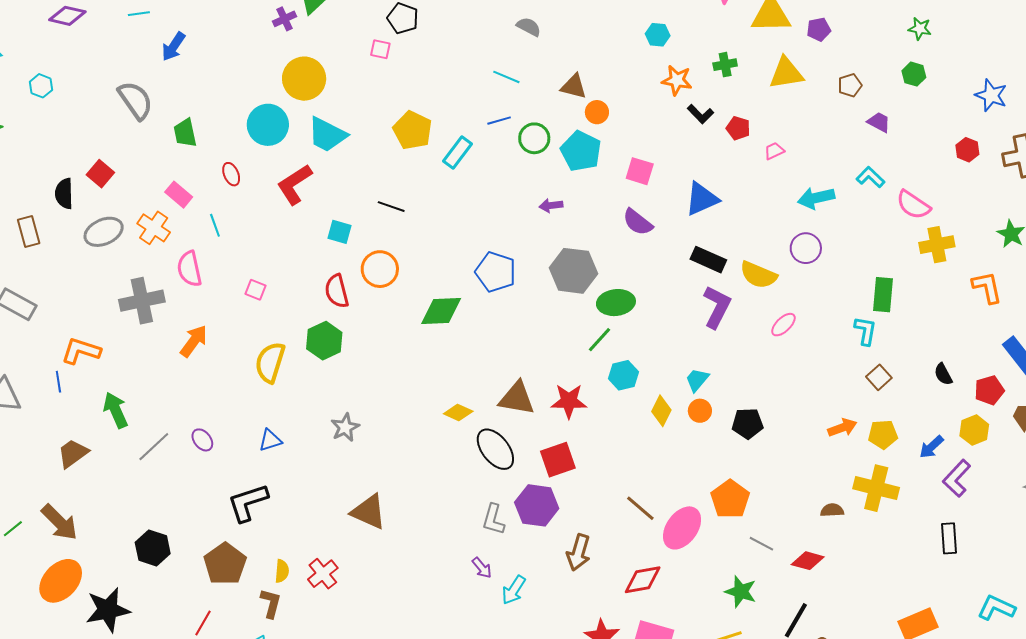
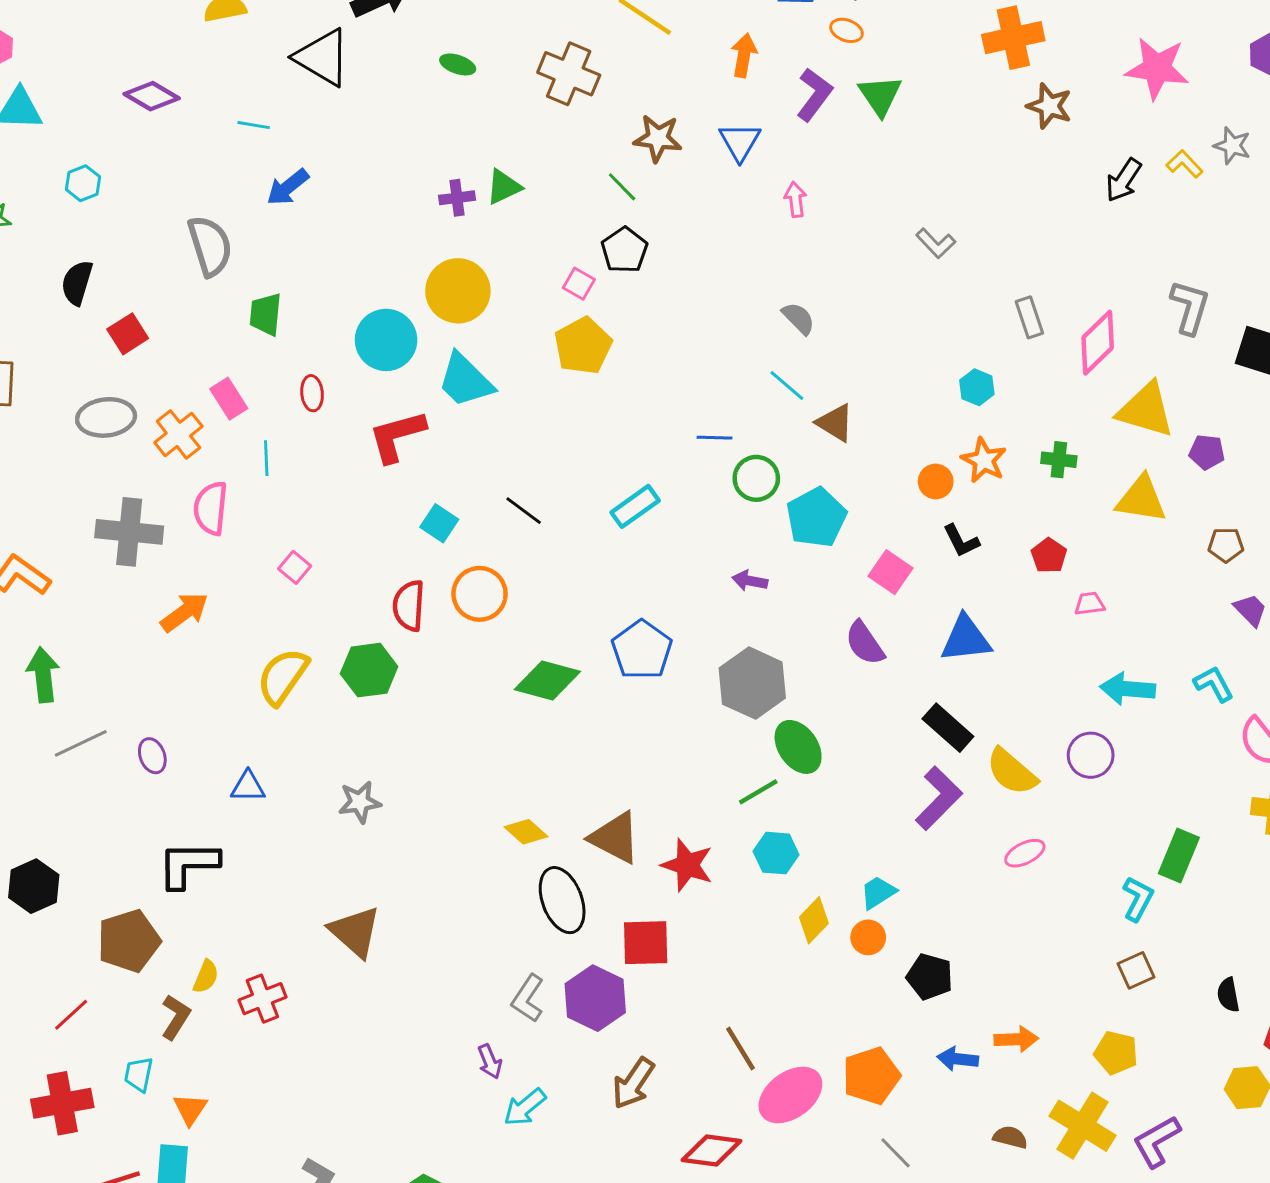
cyan line: (506, 77) -> (787, 386), moved
orange circle: (597, 112) -> (936, 481), moved
black L-shape: (700, 114) -> (961, 541), moved
yellow pentagon: (412, 130) -> (583, 346), moved
cyan rectangle: (458, 152) -> (635, 506), moved
black semicircle: (64, 194) -> (77, 283), moved
green ellipse: (616, 303) -> (798, 747), turned 45
orange arrow: (842, 428) -> (1016, 1039), moved
blue arrow: (931, 447) -> (958, 1059), moved, turned 32
purple L-shape: (957, 478) -> (1157, 1141), moved

